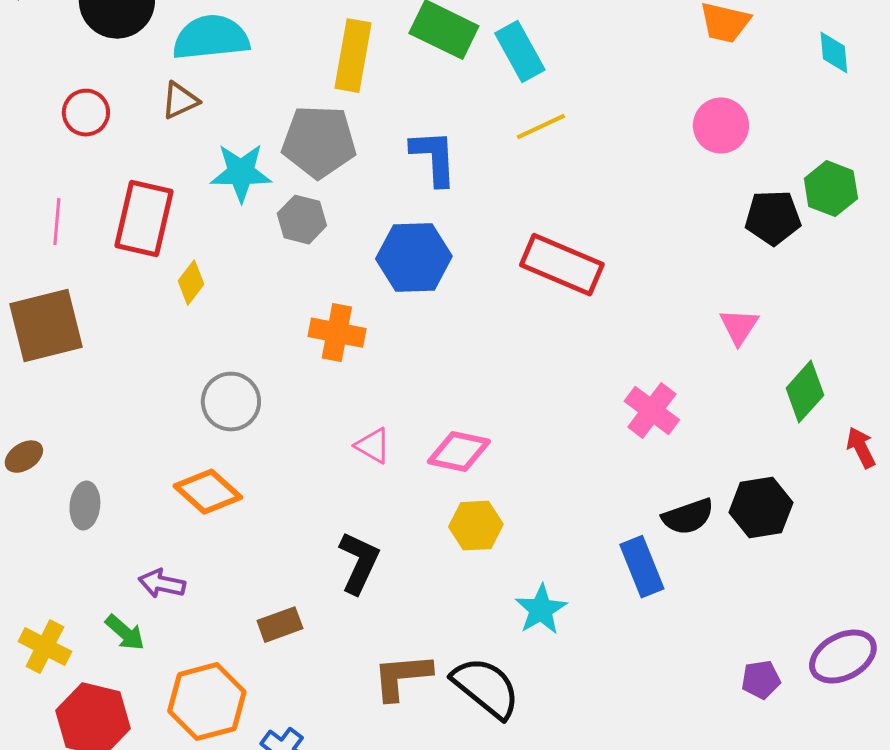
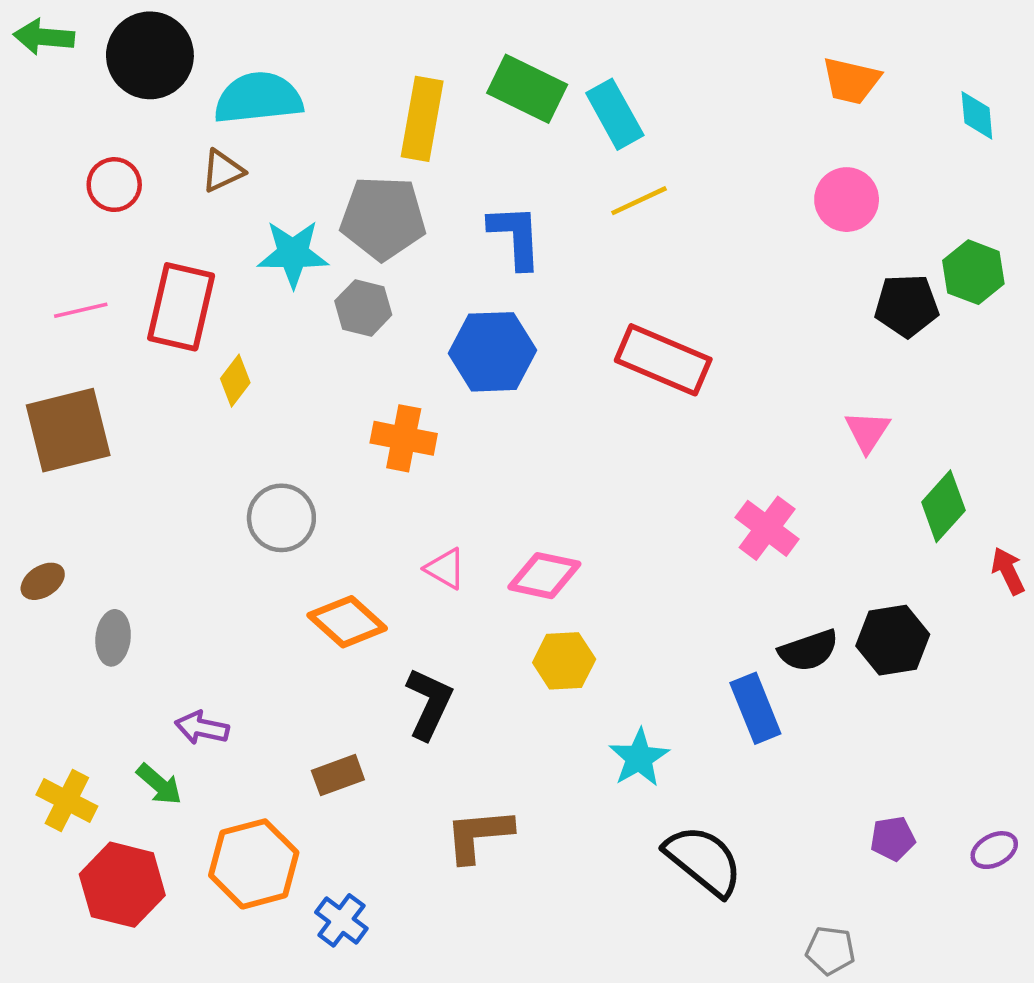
pink line: (57, 222) -> (81, 310), turned 72
orange diamond: (208, 492) -> (347, 622), moved
purple ellipse: (843, 657) -> (994, 850), moved, size x0.6
black semicircle: (486, 688) -> (704, 860), moved

